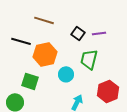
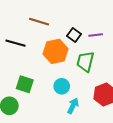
orange hexagon: (45, 54) -> (56, 51), moved
cyan circle: (66, 74) -> (62, 86), moved

